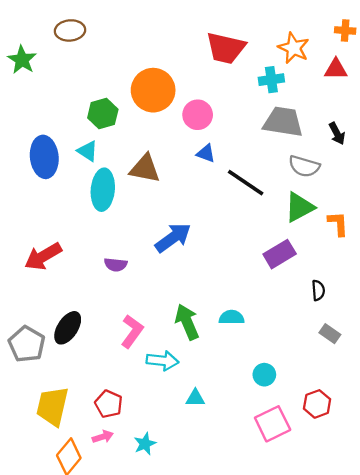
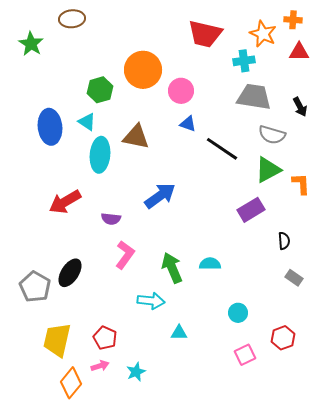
orange cross: (345, 30) -> (293, 20), moved
red arrow: (43, 256) -> (65, 202), moved
pink L-shape: (132, 331) -> (125, 255), moved
pink square: (273, 424) -> (245, 355), size x0.7

